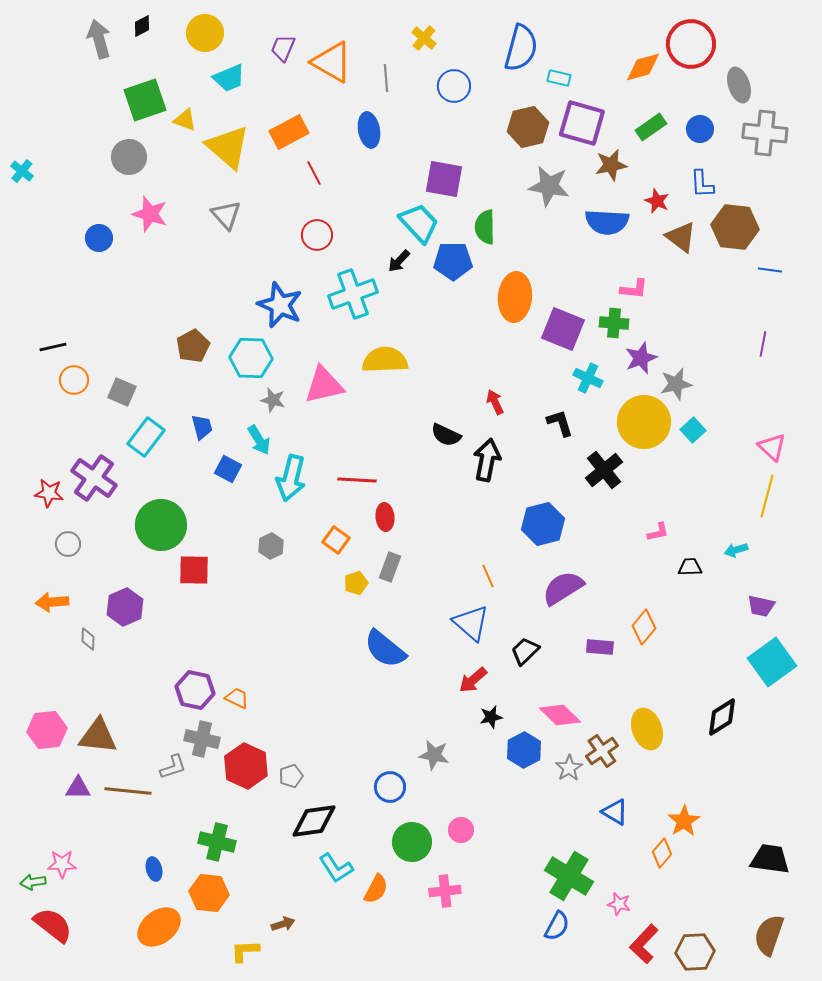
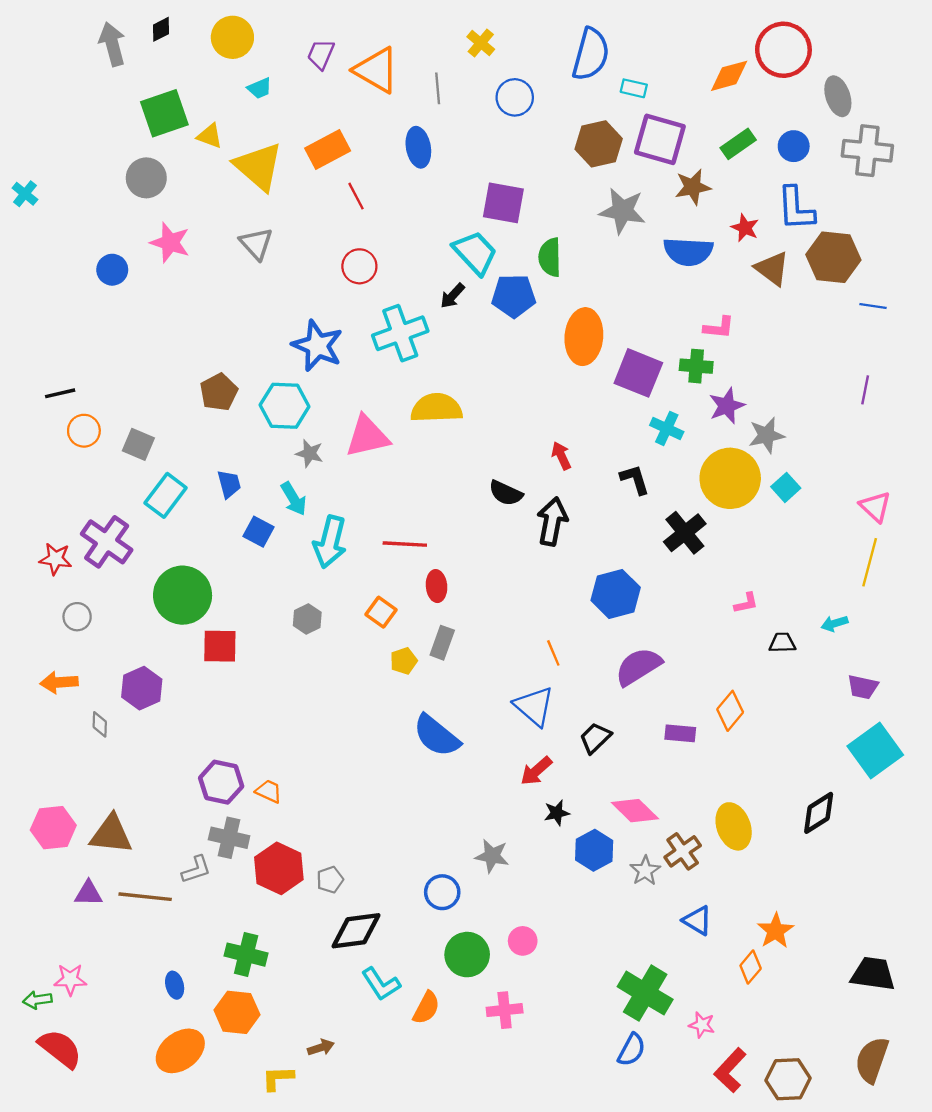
cyan trapezoid: (229, 78) -> (260, 88), size x0.7
blue L-shape: (702, 184) -> (796, 208), size x1.4

